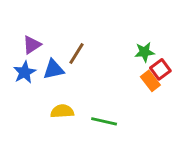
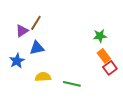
brown line: (77, 53) -> (36, 23), moved
red square: (160, 69) -> (110, 68), moved
blue star: (25, 72) -> (17, 61), moved

